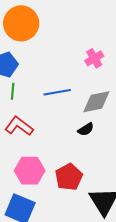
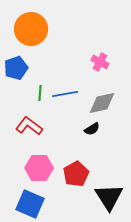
pink cross: (94, 58) -> (100, 62), turned -30
green line: (13, 91) -> (40, 93), moved

